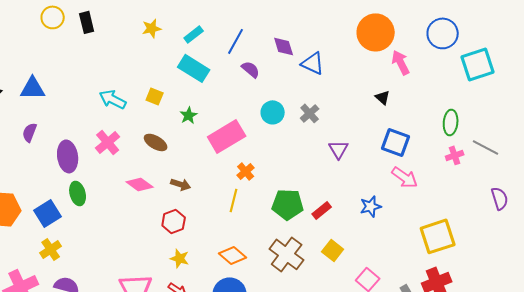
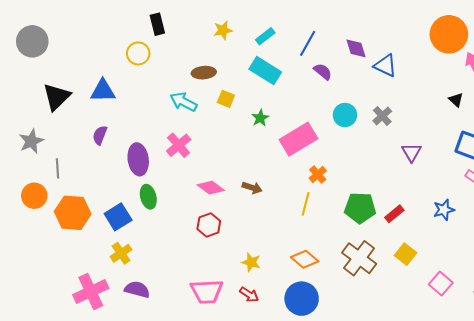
yellow circle: (53, 17) -> (138, 53), moved
brown ellipse: (156, 142) -> (204, 73), moved, turned -35
red hexagon: (174, 221) -> (209, 225), moved

